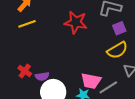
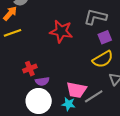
red cross: (25, 71) -> (30, 69), moved, turned 32
purple semicircle: (42, 76) -> (42, 81), moved

